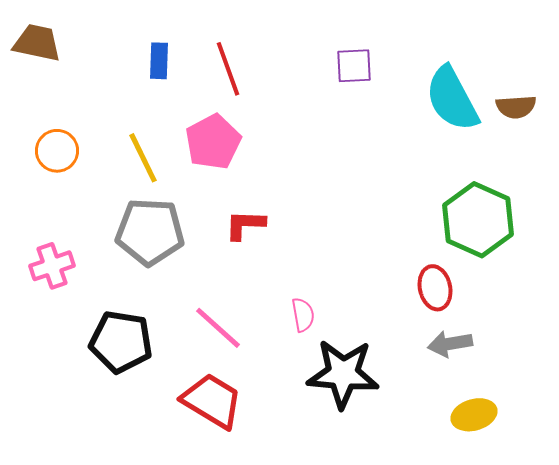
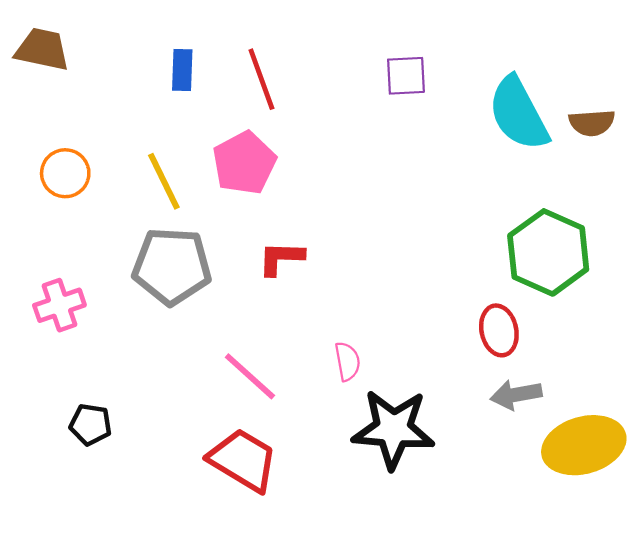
black pentagon: (121, 342) -> (90, 425), moved, size x0.6
yellow ellipse: (474, 415) -> (584, 445), moved, size x1.6

